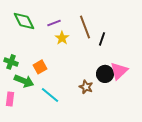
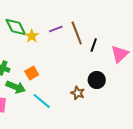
purple line: (54, 23) -> (56, 29), moved
yellow star: (62, 38) -> (32, 36), moved
pink triangle: (119, 71) -> (120, 54), moved

